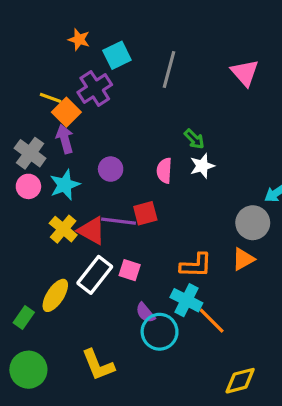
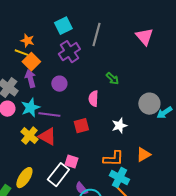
orange star: (79, 39) -> (27, 41), moved
purple cross: (95, 88) -> (69, 52), moved
white star: (202, 166) -> (119, 126), moved
purple circle: (111, 169) -> (59, 84), moved
purple line: (118, 221) -> (49, 115), moved
gray circle: (253, 223) -> (149, 104), moved
white rectangle: (95, 275) -> (58, 175), moved
cyan cross: (186, 300) -> (119, 178), moved

